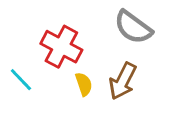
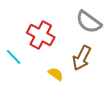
yellow semicircle: (84, 84) -> (56, 74), moved, turned -35

